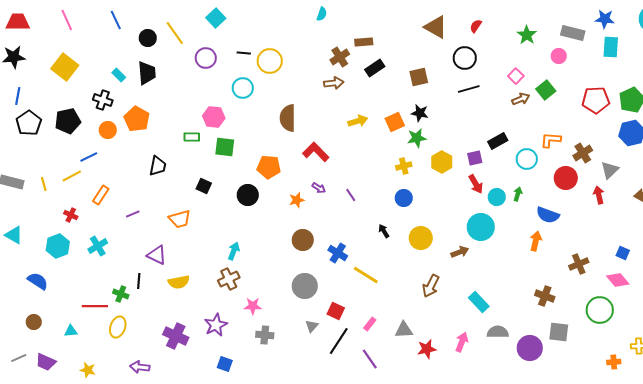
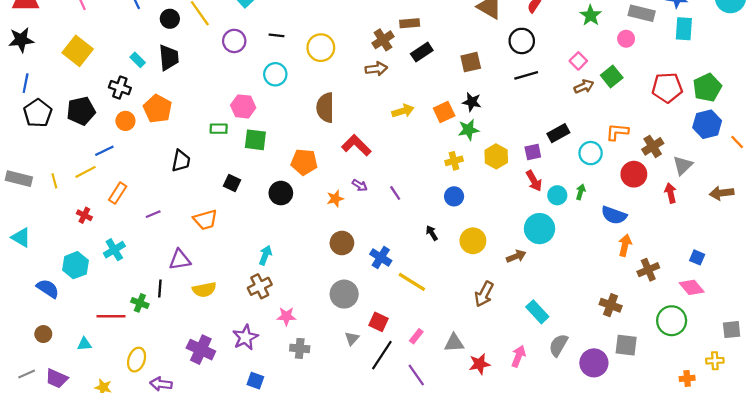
yellow circle: (270, 61) -> (321, 48), moved
orange arrow: (536, 241) -> (625, 245), moved
cyan hexagon: (58, 246) -> (75, 265), moved
purple triangle: (157, 255) -> (180, 260), turned -35
yellow ellipse: (118, 327) -> (137, 360), moved
gray semicircle: (498, 332) -> (558, 345), turned -60

